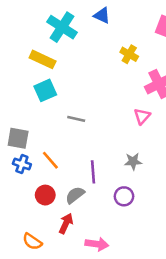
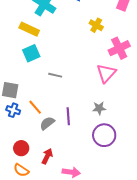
pink triangle: (142, 116) -> (106, 73), size x1.5
red circle: (45, 195) -> (21, 148), moved
gray semicircle: (75, 195) -> (47, 123), moved
purple circle: (124, 196) -> (104, 135), moved, size x1.5

